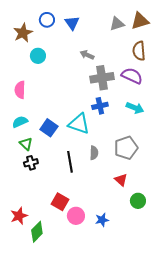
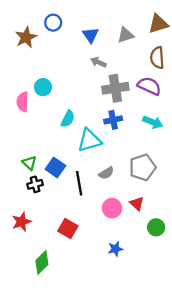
blue triangle: (72, 23) -> (90, 35), moved
gray triangle: (117, 24) -> (126, 35), moved
cyan circle: (38, 56) -> (43, 87), moved
cyan semicircle: (20, 122) -> (68, 119), moved, turned 140
cyan triangle: (79, 124) -> (89, 140), turned -35
blue square: (49, 128) -> (55, 167), moved
gray semicircle: (94, 153) -> (106, 173), turned 56
red star: (19, 216) -> (21, 222), moved
pink circle: (76, 216) -> (112, 208), moved

